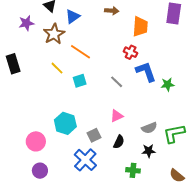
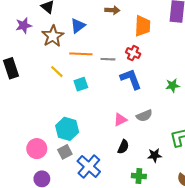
blue triangle: (73, 16) -> (78, 26), moved
orange line: (80, 52) -> (81, 54), turned -30
blue L-shape: (146, 72) -> (131, 79), moved
gray line: (117, 82) -> (108, 59), moved, turned -40
gray semicircle: (149, 128) -> (144, 116), moved
gray square: (94, 135) -> (65, 152), moved

